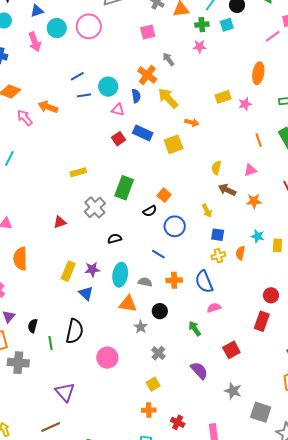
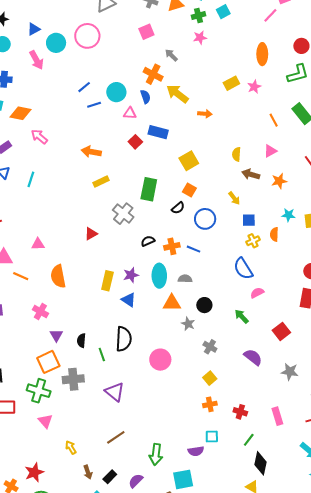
orange arrow: (48, 107) -> (91, 152), moved
yellow square: (174, 144) -> (189, 161), moved
orange cross: (174, 280) -> (172, 246), moved
purple triangle: (65, 392) -> (115, 392), moved

